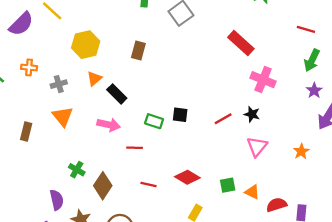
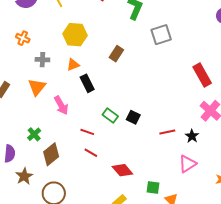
pink arrow: (109, 125) -> (61, 105), moved, turned 30
red line: (149, 184) -> (91, 153), moved

